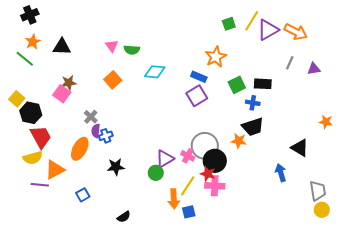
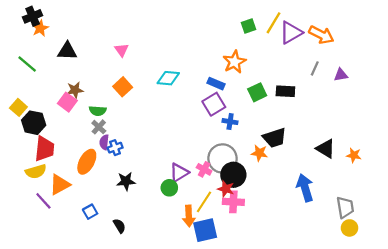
orange star: (33, 42) -> (40, 28), moved
green semicircle: (132, 50) -> (98, 111), moved
blue cross: (253, 103) -> (230, 122), moved
orange star: (326, 122) -> (354, 155), moved
red trapezoid: (41, 137) -> (44, 149), turned 35
black triangle: (300, 148) -> (326, 149), moved
blue arrow: (281, 173) -> (305, 188), size x1.4
purple line: (40, 185) -> (43, 201), turned 42
blue square: (189, 212) -> (205, 230), size x1.6
black semicircle: (124, 217) -> (119, 226), moved, turned -88

